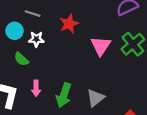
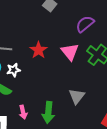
pink triangle: (101, 46) -> (70, 52), moved
gray triangle: (95, 98) -> (77, 96), moved

